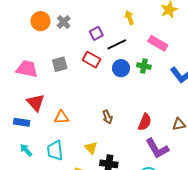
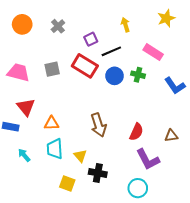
orange circle: (41, 21) -> (22, 24), moved
red rectangle: (92, 60) -> (85, 66), size x1.4
brown arrow: (107, 117) -> (99, 125), size x1.6
cyan arrow: (26, 150) -> (24, 155), moved
cyan trapezoid: (55, 151) -> (55, 149), moved

